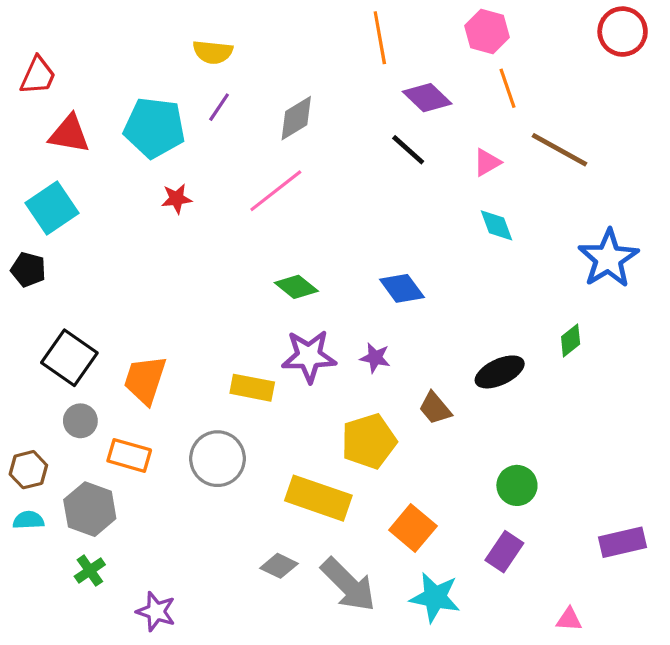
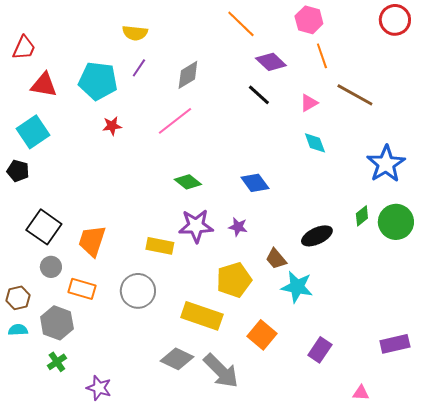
orange line: (380, 38) -> (241, 24), turned -36
green circle: (517, 485) -> (396, 222), moved, size x1.4
gray diamond: (279, 566) -> (177, 359), size x1.4
cyan star: (435, 597) -> (297, 287), moved

